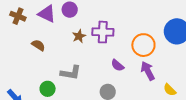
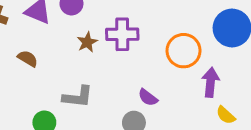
purple semicircle: (117, 65) -> (148, 97), moved
purple arrow: (148, 71) -> (211, 82), moved, turned 36

